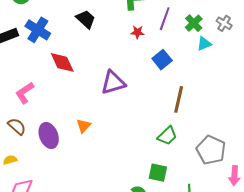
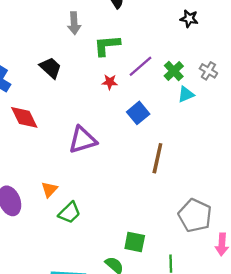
purple line: (165, 19) -> (141, 66), turned 30
green trapezoid: (167, 136) -> (70, 213), moved

